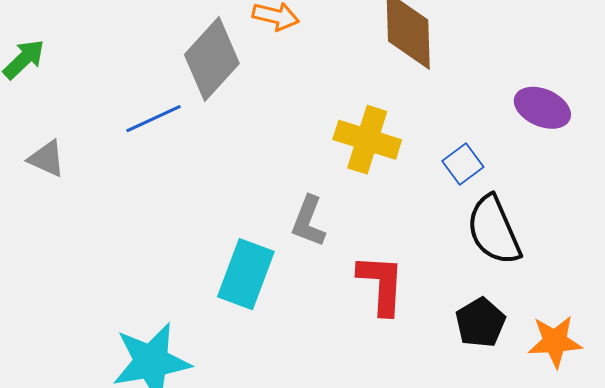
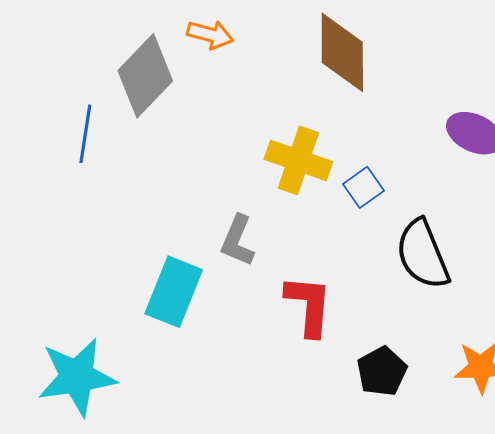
blue line: (154, 119) -> (85, 134), turned -58
blue square: (463, 164) -> (363, 187), moved
black pentagon: (480, 323) -> (382, 371), moved

